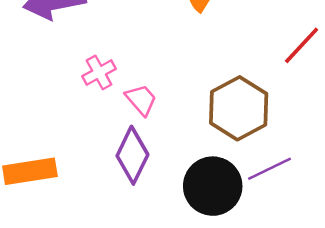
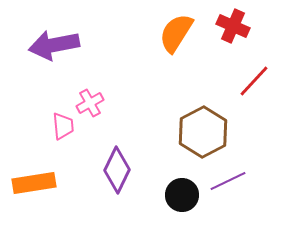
pink trapezoid: (141, 100) -> (63, 126), moved, turned 36
black circle: (213, 186) -> (182, 195), size x0.7

